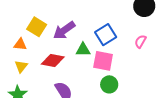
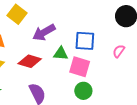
yellow square: (37, 27) -> (17, 14), moved
blue square: (106, 35) -> (85, 41), turned 30

